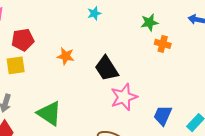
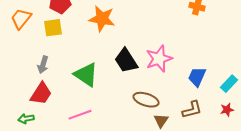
orange star: (66, 56) -> (102, 19), size x1.5
black trapezoid: (107, 68) -> (126, 61), moved

